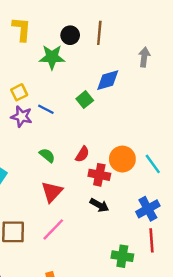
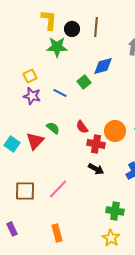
yellow L-shape: (22, 29) -> (49, 20), moved
blue line: (46, 109) -> (60, 93), moved
red semicircle: (82, 154) -> (82, 127), turned 112
red triangle: (52, 192) -> (35, 141), moved

